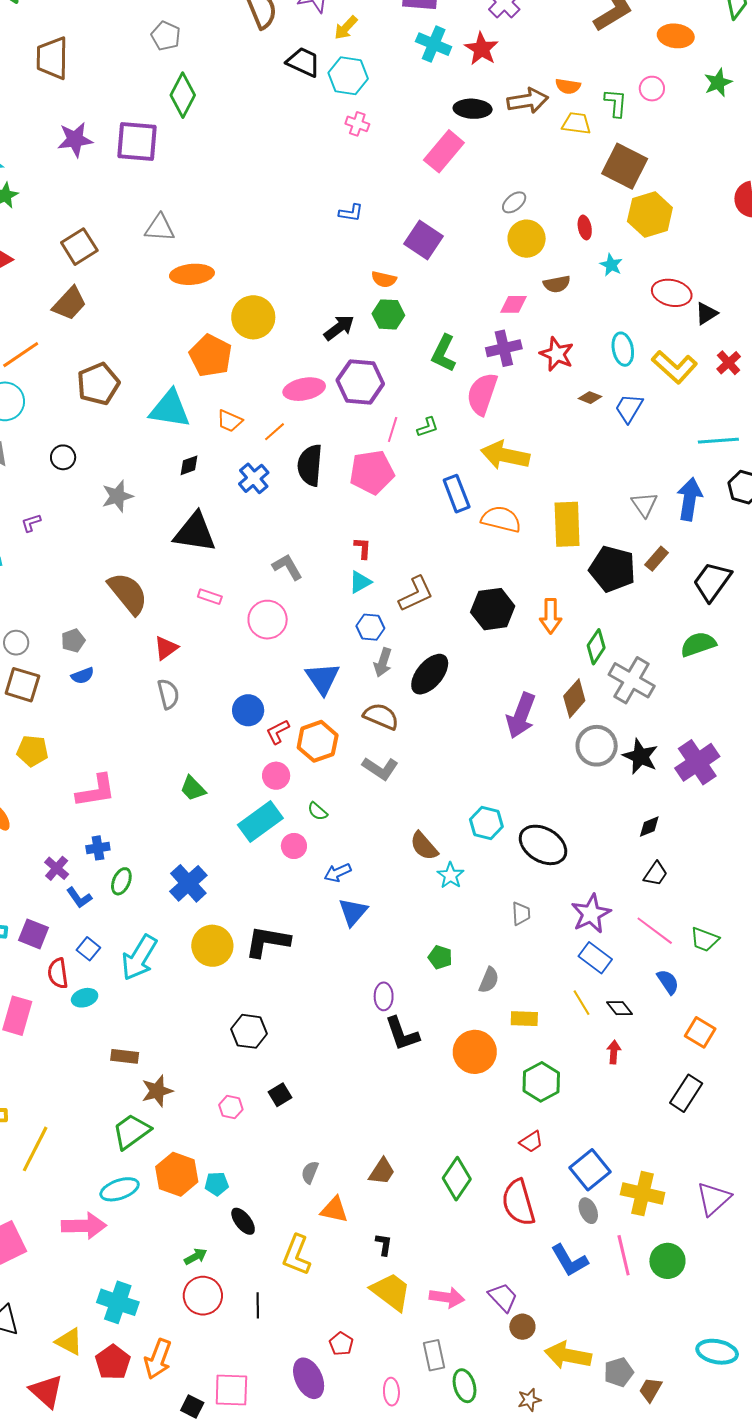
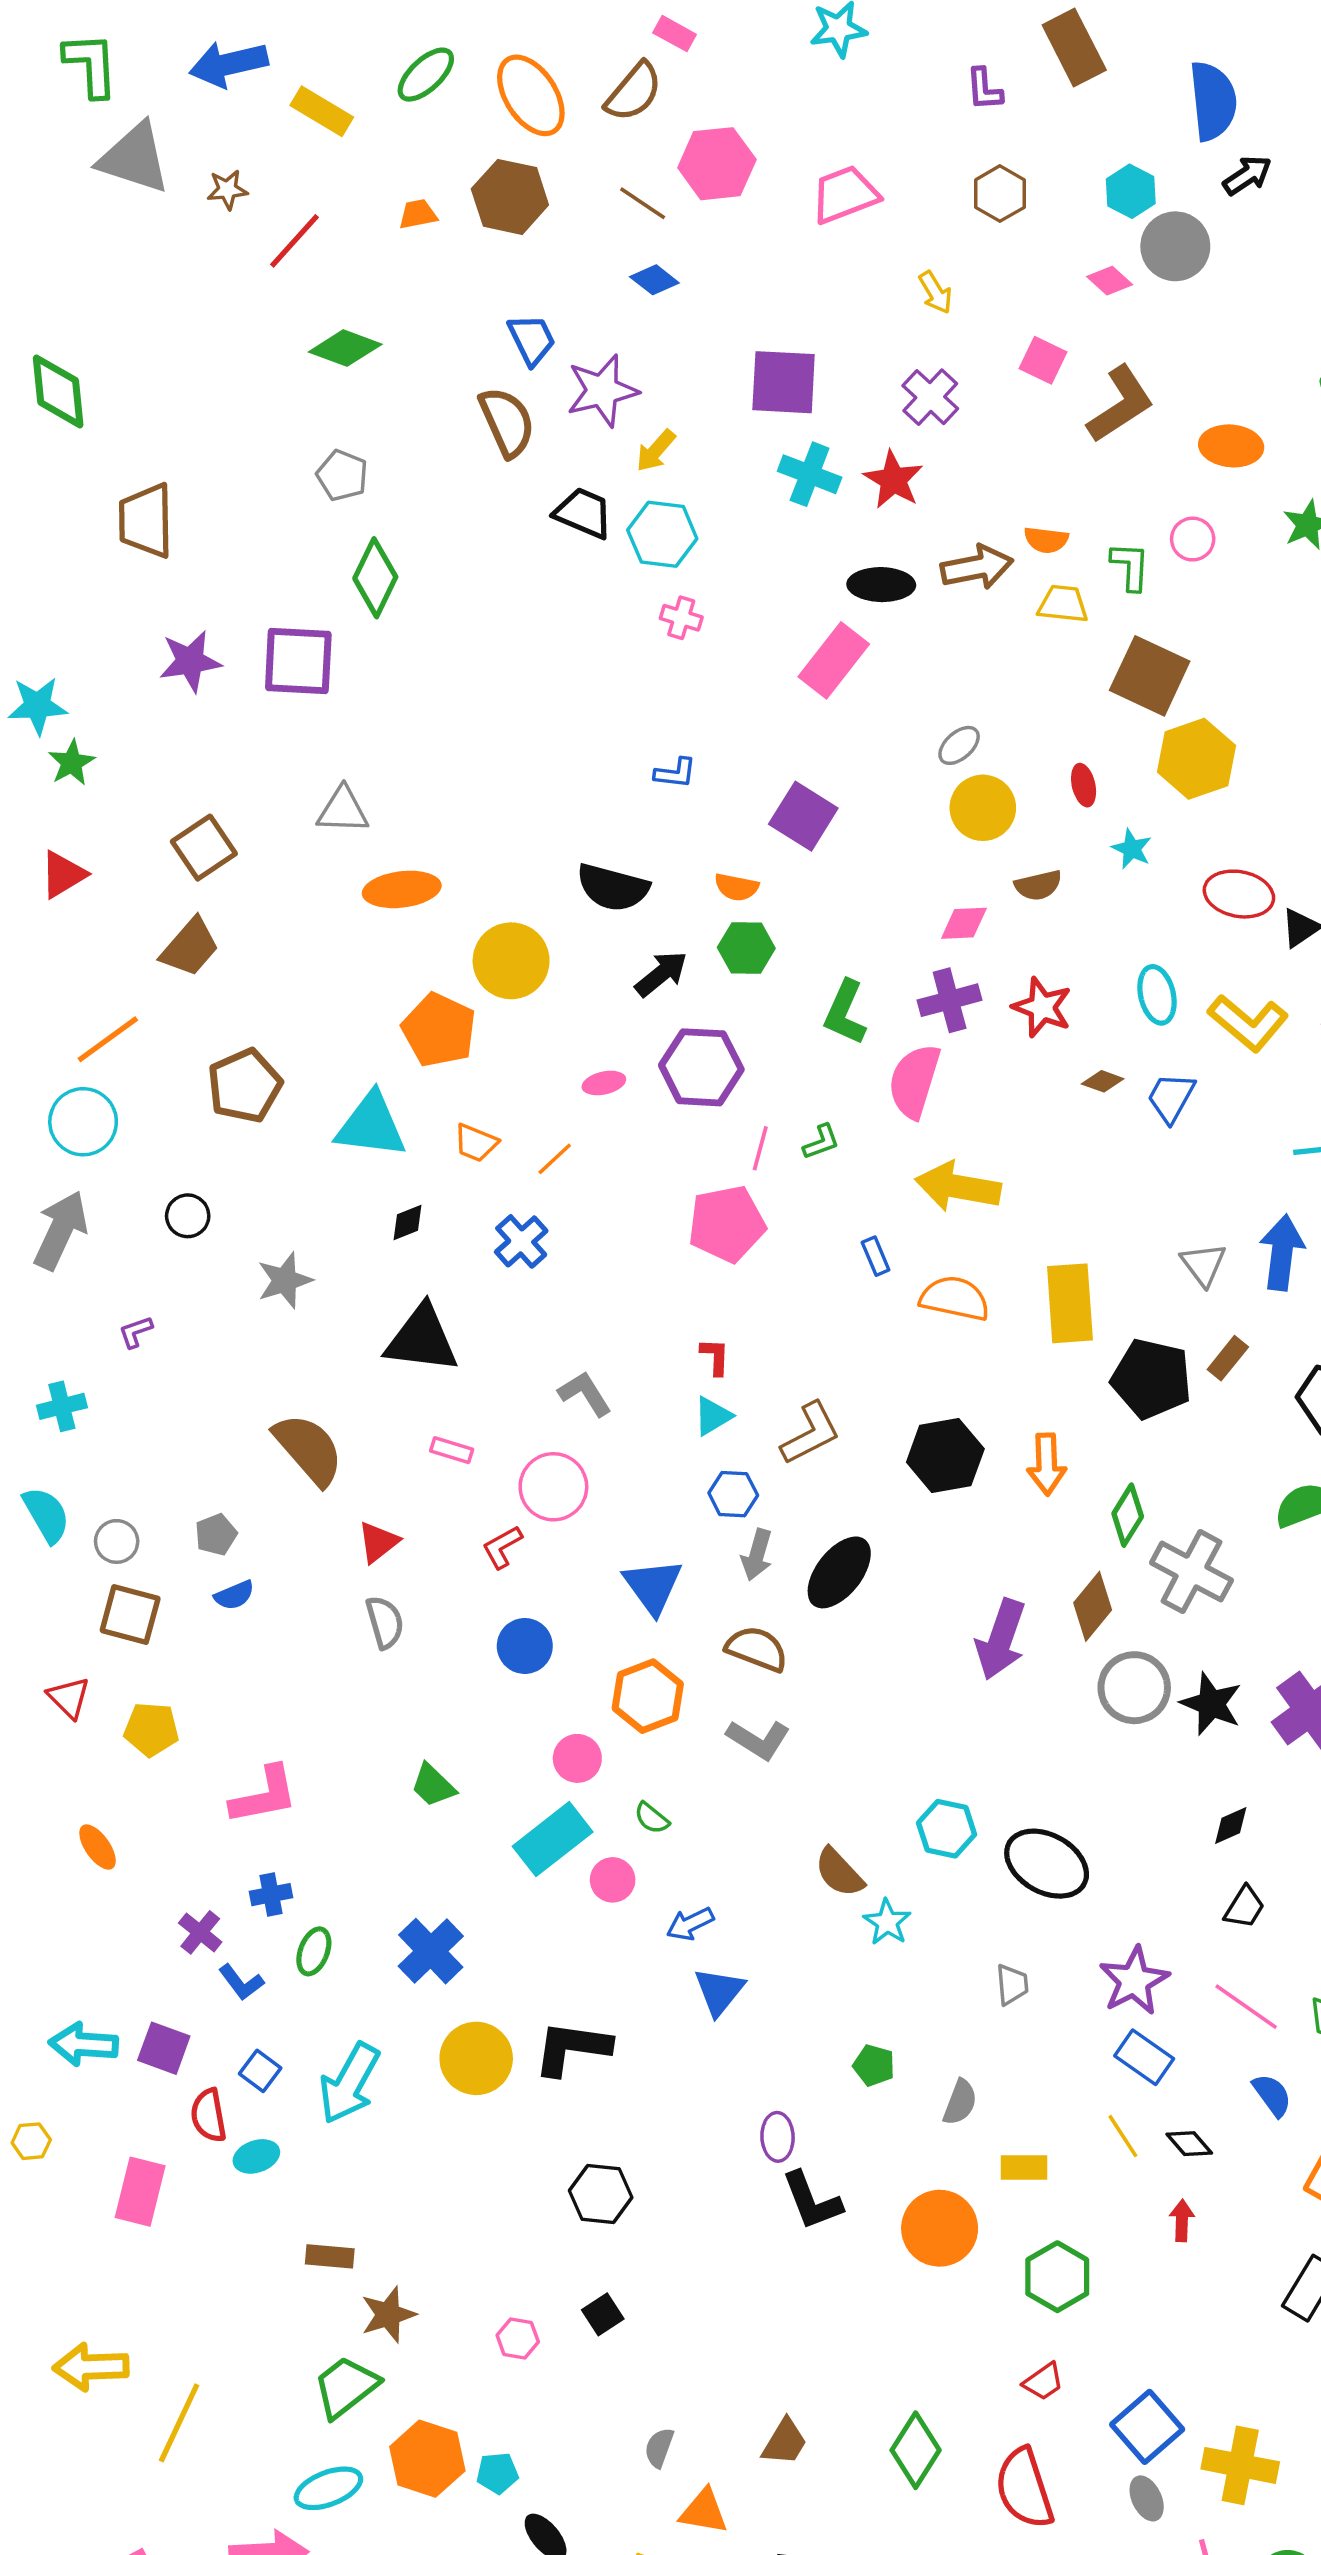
pink ellipse: (304, 389) -> (604, 1083), size x0.6
black semicircle: (310, 465) -> (613, 888), moved, turned -78
blue rectangle: (457, 494) -> (876, 1256), size x0.6
red L-shape: (278, 732) -> (502, 1547), moved
black hexagon: (249, 1031) -> (601, 2194), moved

